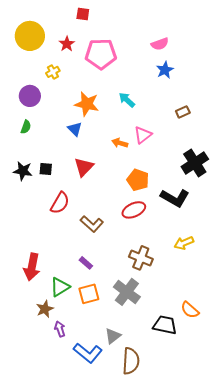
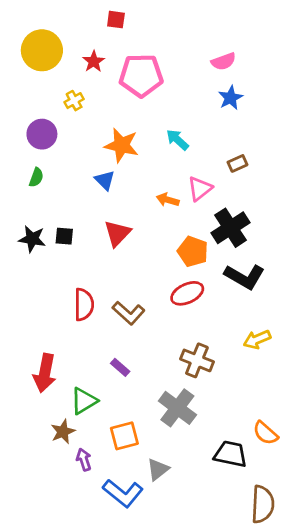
brown rectangle: (183, 112) -> (237, 163), moved
black cross: (195, 163) -> (230, 228), moved
red semicircle: (60, 203) -> (84, 305), moved, turned -30
orange square: (89, 294) -> (124, 436), moved
brown semicircle: (131, 361) -> (263, 504), moved

